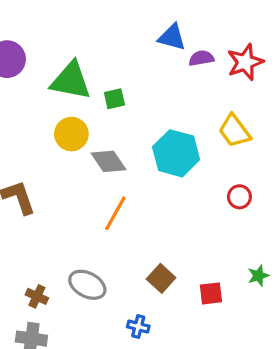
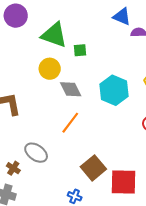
brown square: (161, 278) -> (93, 168), size x1.4
gray ellipse: (87, 285) -> (36, 153), moved
red square: (211, 293) -> (123, 182), size x1.8

